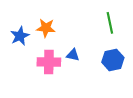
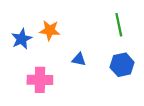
pink cross: (49, 62) -> (40, 80), moved

